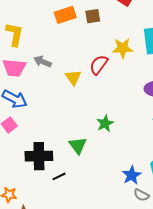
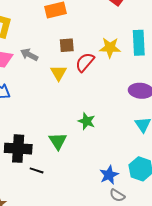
brown square: (93, 16) -> (67, 45), moved
green star: (105, 123) -> (87, 121), turned -30
black line: (59, 176) -> (37, 170), turned 40

